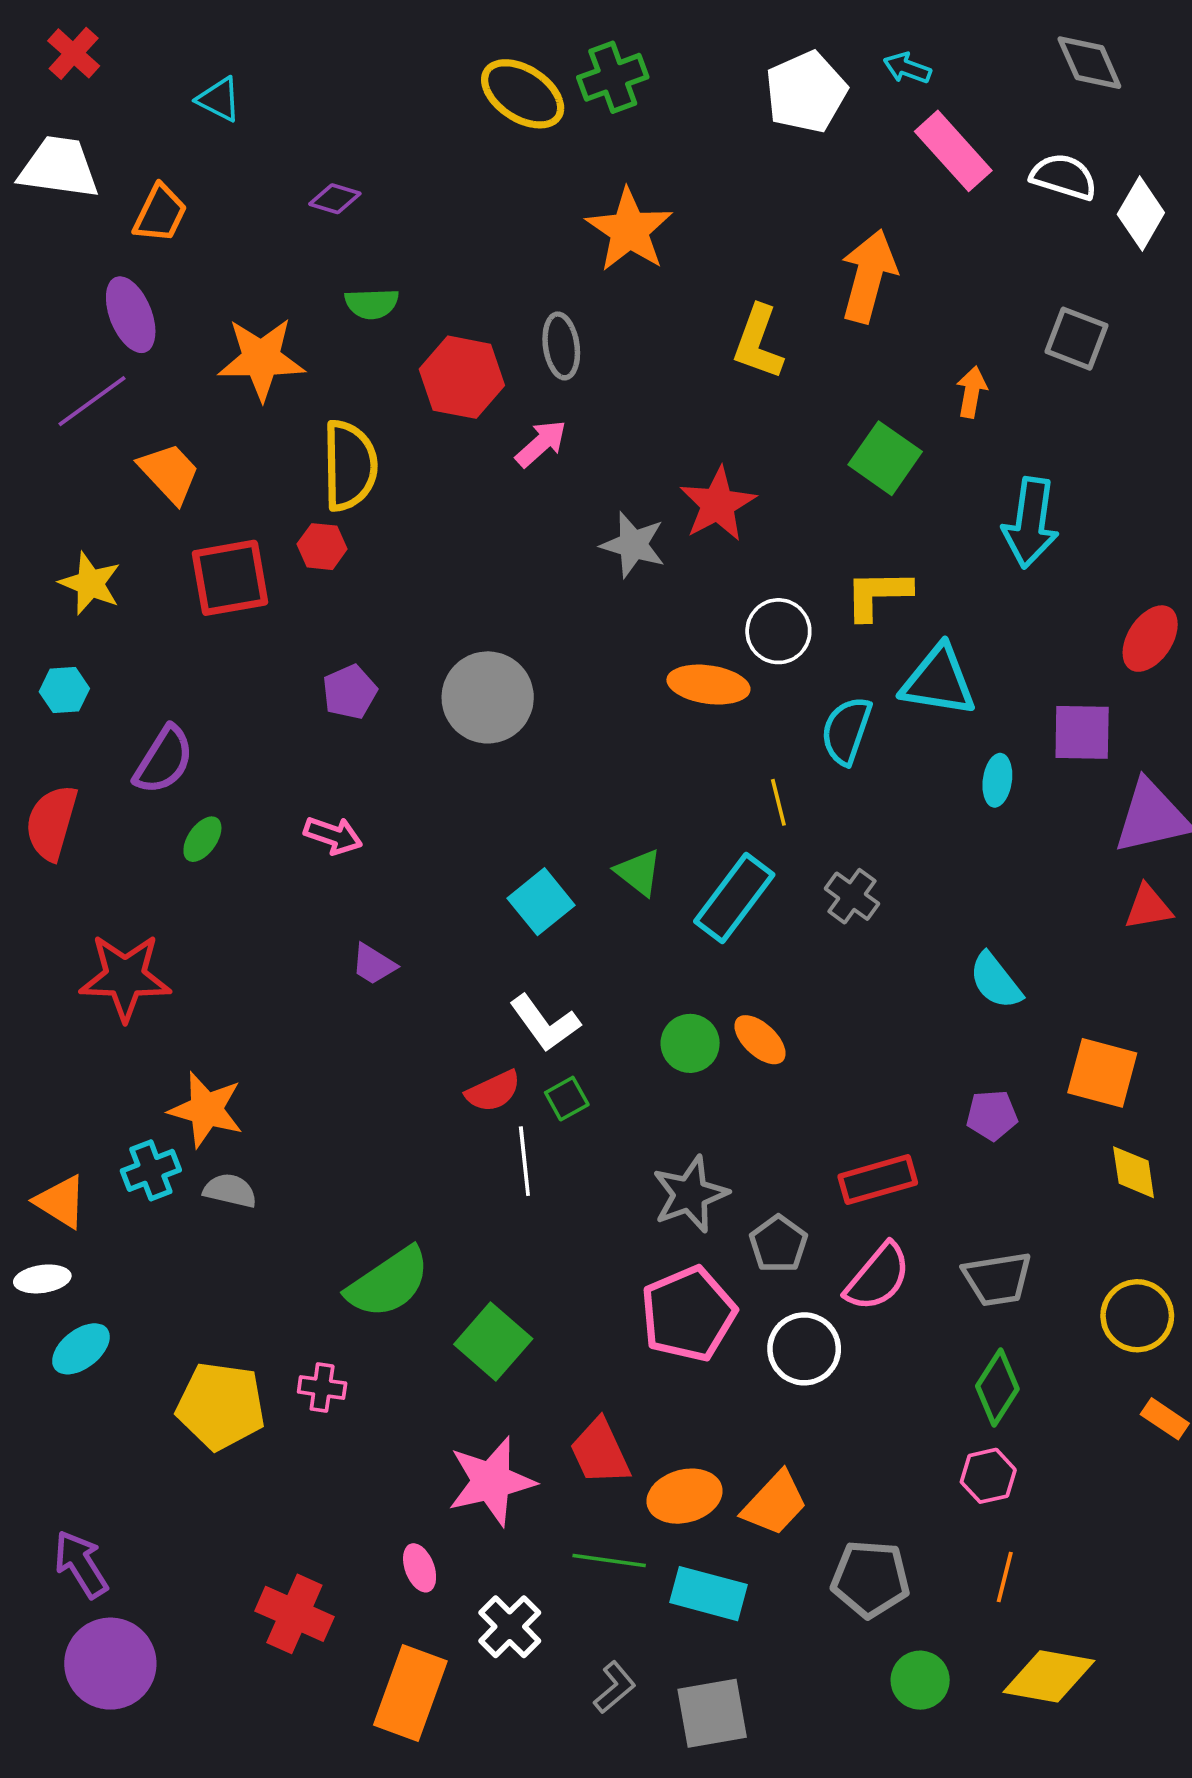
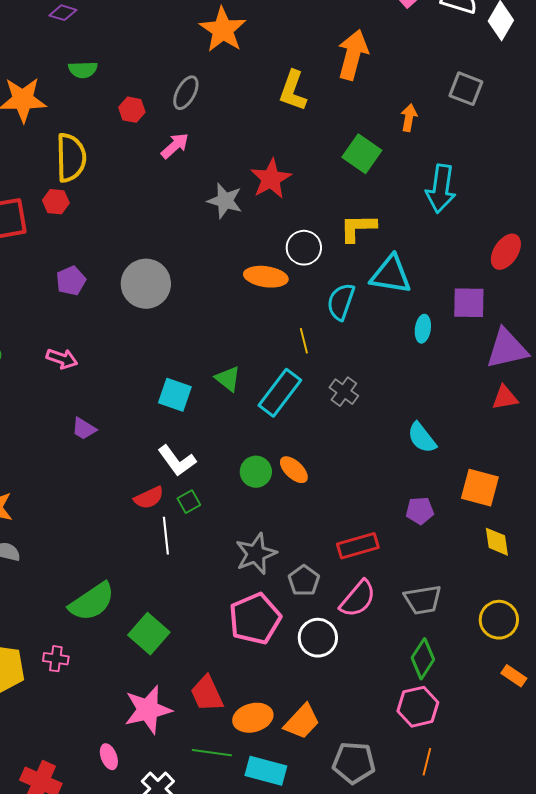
gray ellipse: (561, 346) -> (186, 93), turned 36
red hexagon: (462, 377) -> (132, 110), size x0.6
cyan square: (541, 902) -> (175, 395), turned -32
pink hexagon: (988, 1476) -> (418, 707), size x1.4

